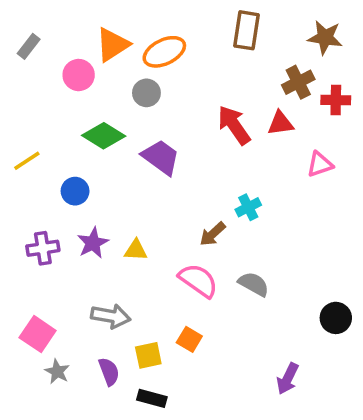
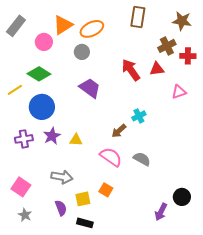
gray rectangle: (29, 46) -> (16, 26), size x1.5
green diamond: (104, 136) -> (39, 74), moved
blue circle: (75, 191) -> (42, 107), size x1.6
black circle: (336, 318) -> (182, 197), moved
gray star: (57, 372) -> (25, 215), moved

